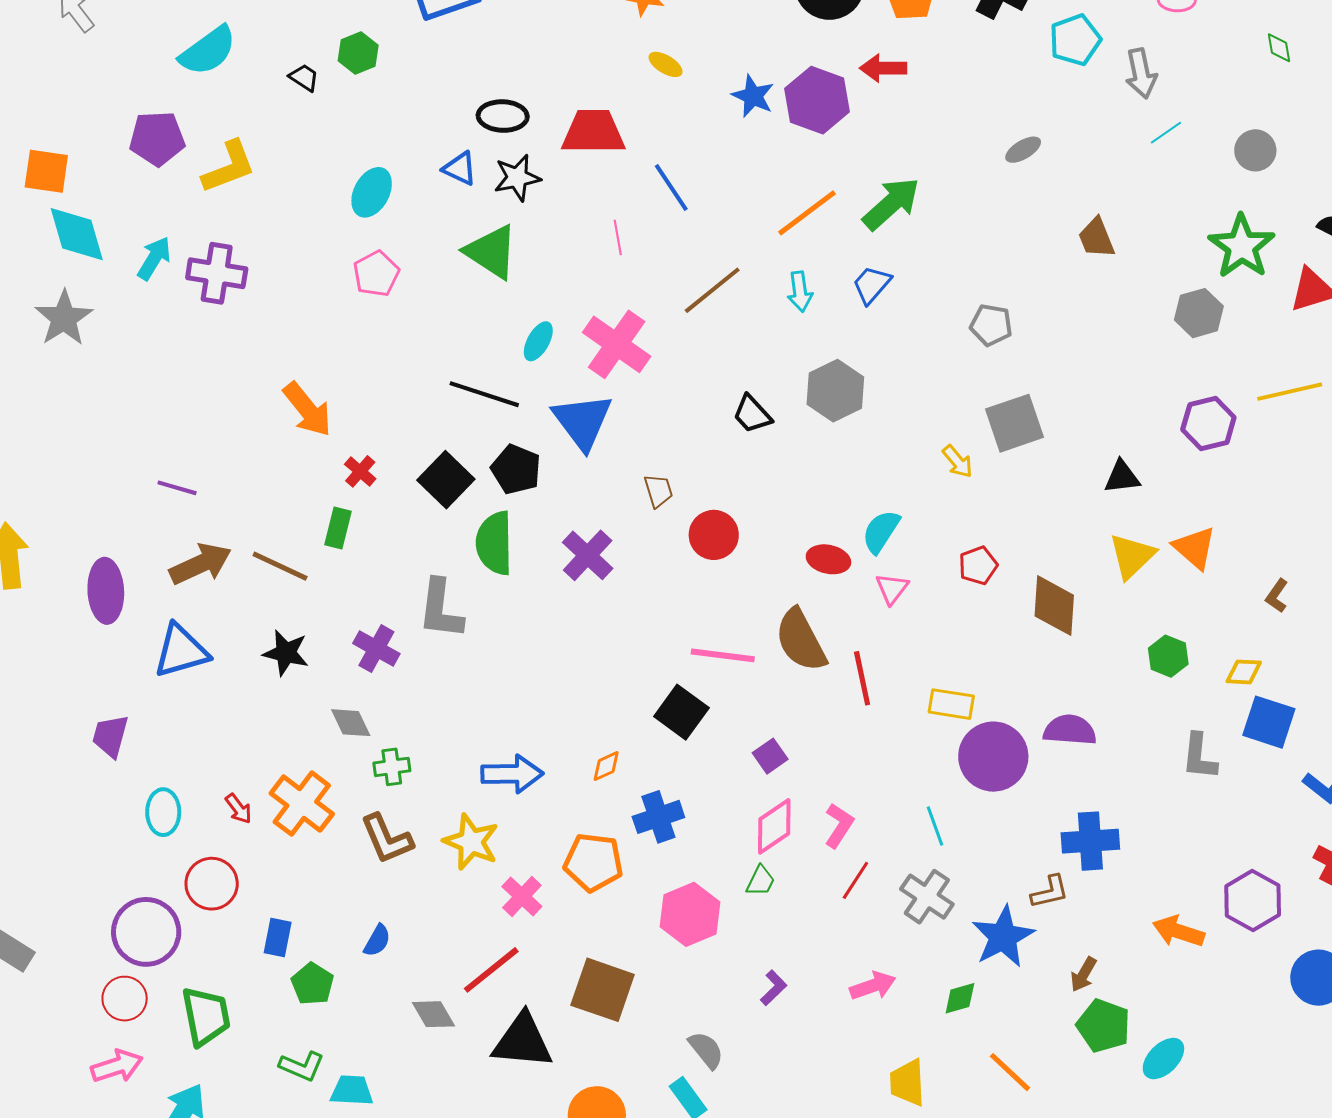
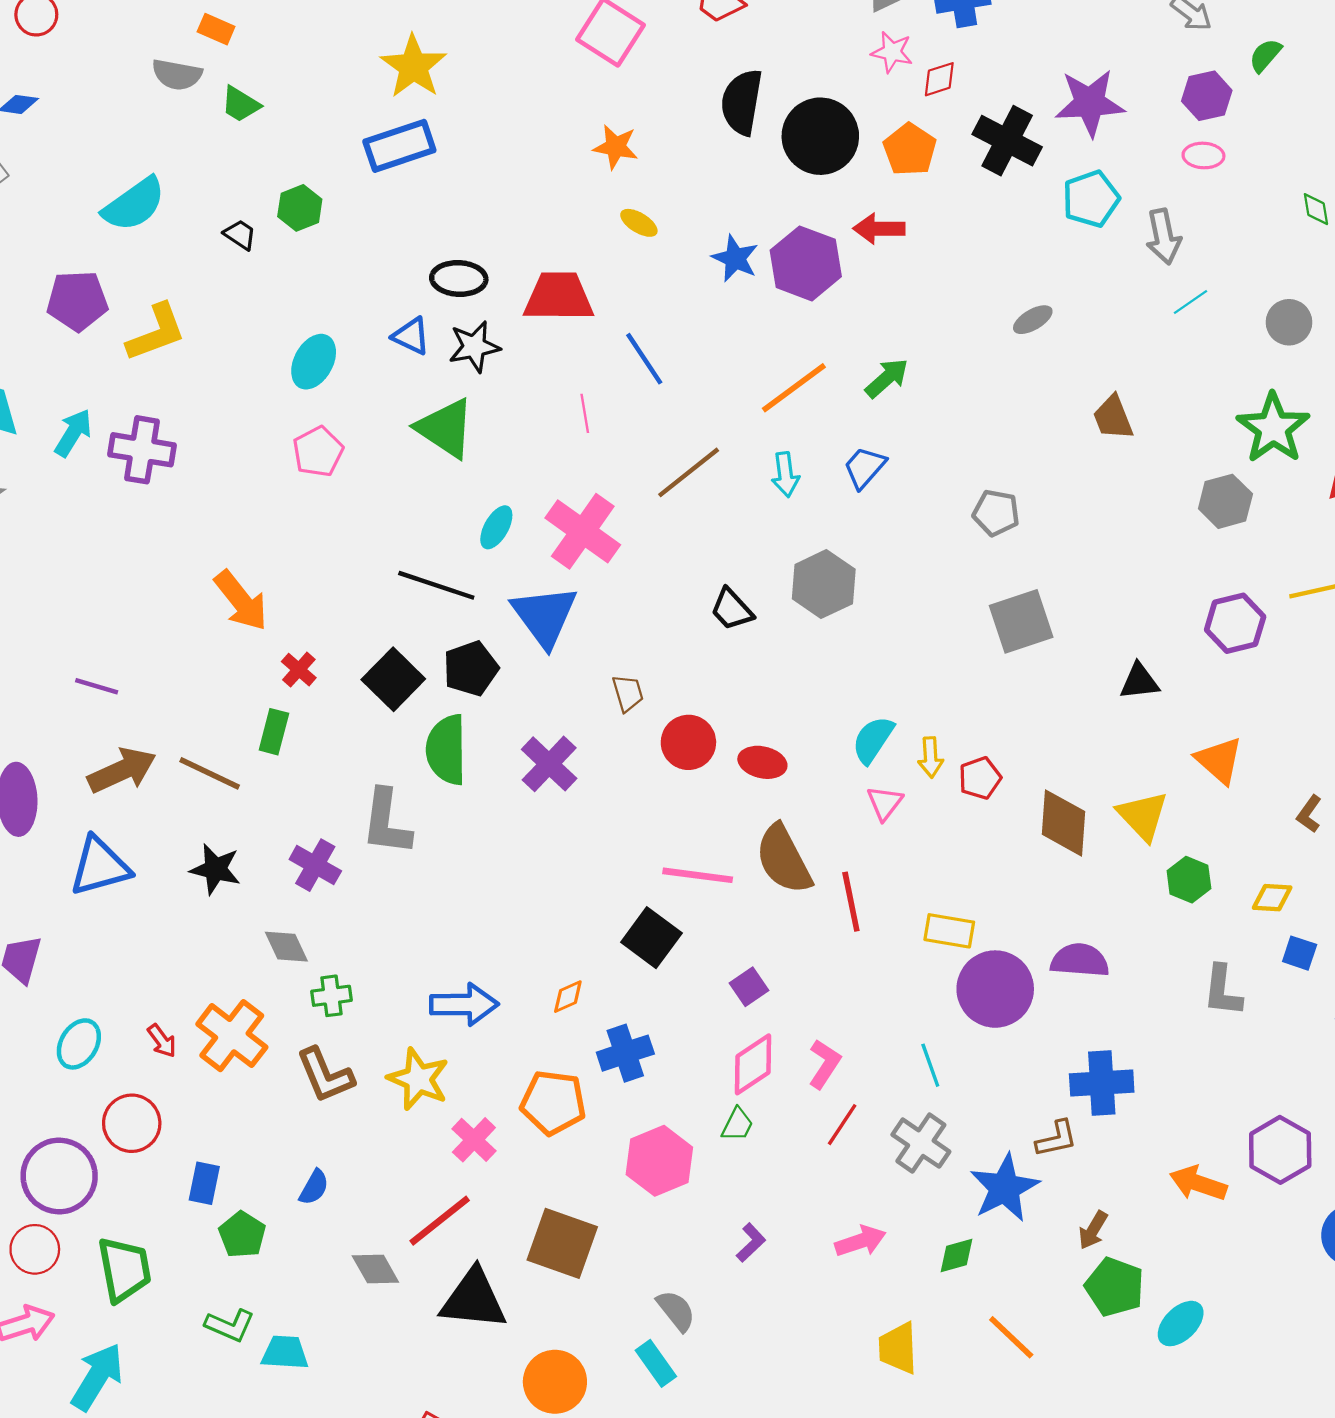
green arrow: (891, 204) -> (887, 378), size x0.7
yellow arrow: (958, 462) -> (931, 757), moved, turned 36
black pentagon: (516, 469) -> (471, 669), turned 30
yellow triangle: (1132, 556) -> (1143, 816), moved, turned -30
red ellipse: (828, 559) -> (762, 762), moved
blue square: (1269, 722) -> (1300, 953), size x0.6
cyan ellipse: (163, 812) -> (79, 1044), turned 30

